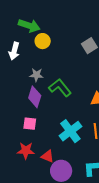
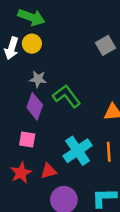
yellow circle: (43, 41) -> (32, 44), moved
red star: (26, 151) -> (21, 173), turned -30
red triangle: (48, 156) -> (49, 171), moved, turned -40

